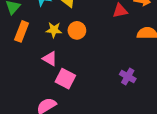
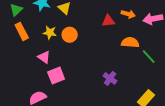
orange rectangle: (22, 31) -> (22, 31), turned -54
pink square: (65, 79) -> (56, 76), turned 36

